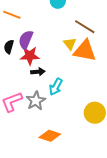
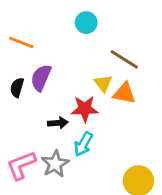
orange triangle: (85, 51) -> (124, 93), size x0.7
red star: (30, 56) -> (85, 109), moved

